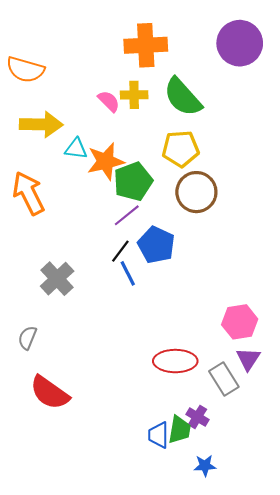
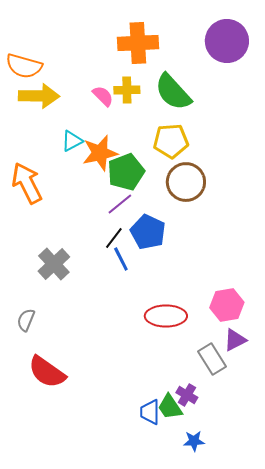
yellow arrow: (41, 124) -> (39, 96), moved
cyan triangle: (76, 149) -> (72, 141), turned -35
purple triangle: (248, 359) -> (235, 340), turned 30
red ellipse: (175, 361) -> (166, 316), moved
green trapezoid: (180, 430) -> (170, 407), turned 136

